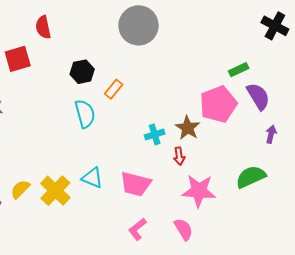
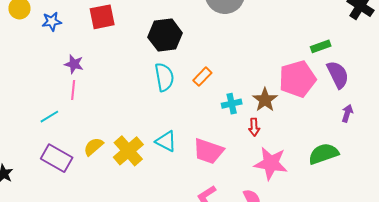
black hexagon: (82, 72) -> (165, 35), size x1.4
orange rectangle: (114, 89) -> (202, 77), moved

